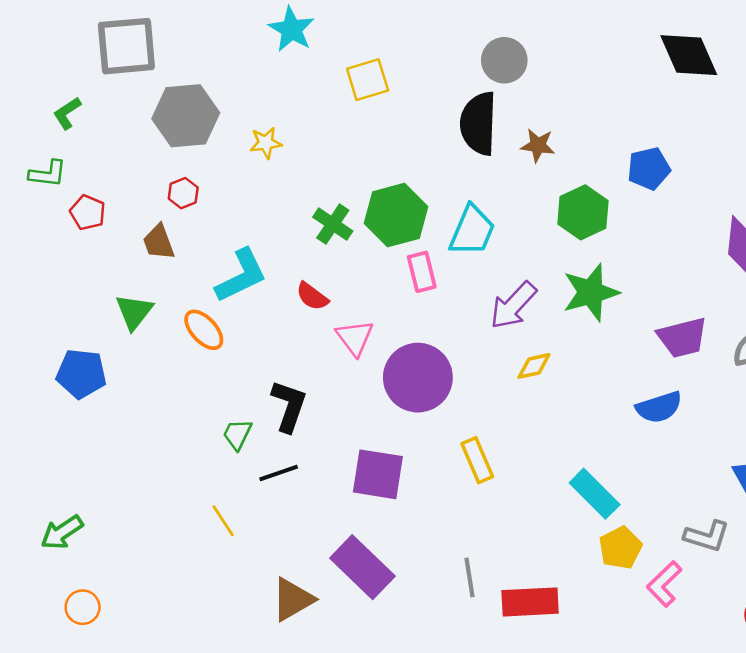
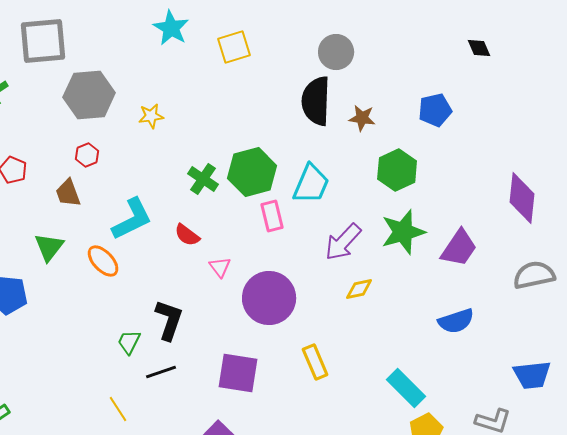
black diamond: (689, 55) -> (479, 48), size x0.5
yellow square: (368, 80) -> (234, 47), moved
blue pentagon: (649, 169) -> (435, 110), moved
pink triangle: (355, 338) -> (220, 267), size x0.7
purple trapezoid: (682, 338) -> (459, 248), moved, turned -42

